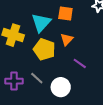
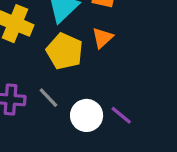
purple line: (80, 63) -> (121, 115), moved

